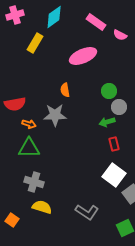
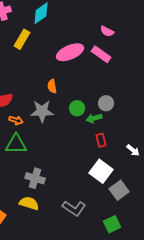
pink rectangle: (96, 22) -> (101, 54), moved
green circle: (109, 91) -> (77, 108), moved
gray cross: (34, 182) -> (35, 178), moved

